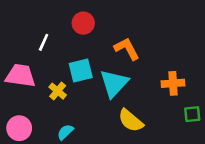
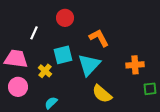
pink circle: (19, 128) -> (18, 87), moved

